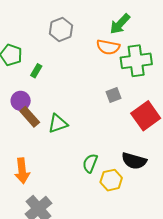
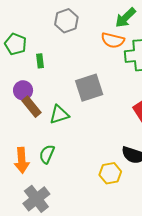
green rectangle: (36, 71) -> (40, 61), turned -40
gray square: (113, 95) -> (89, 88), moved, size x1.8
green semicircle: (90, 163) -> (47, 154), moved

